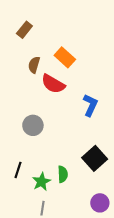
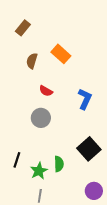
red semicircle: (53, 84) -> (46, 91), moved, size x0.6
gray circle: (33, 125) -> (41, 118), moved

